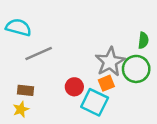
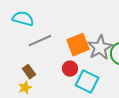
orange square: (106, 83) -> (78, 45), moved, size x1.6
brown rectangle: (26, 90) -> (29, 72), turned 48

